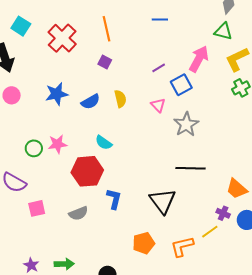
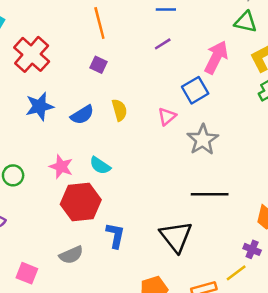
red cross: (62, 38) -> (32, 54), moved
purple line: (159, 68) -> (163, 44), moved
pink triangle: (158, 105) -> (167, 117), turned 35
pink star: (57, 144) -> (61, 167), moved, turned 30
pink square: (37, 208) -> (27, 273), moved, turned 36

